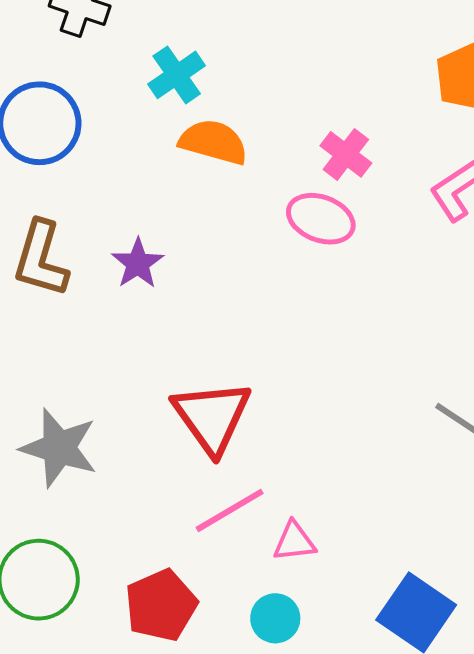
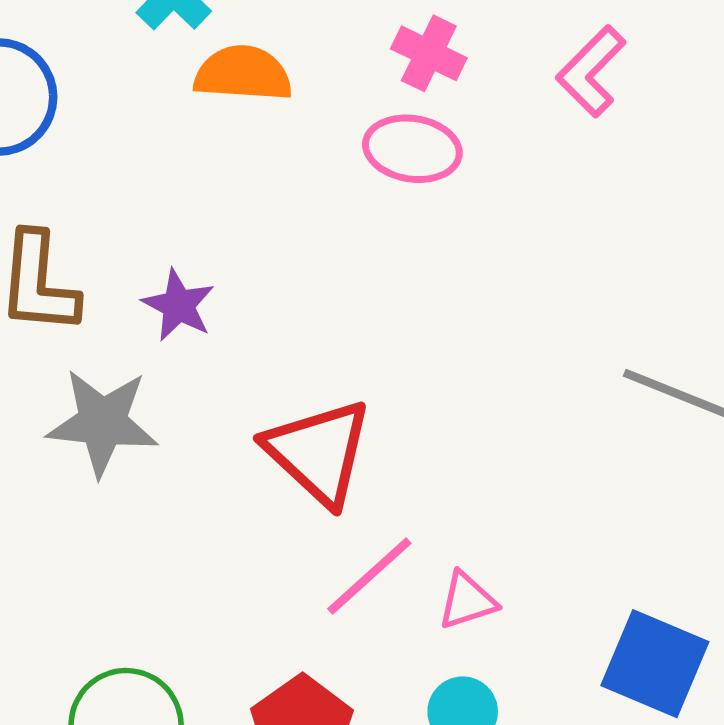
purple star: (138, 263) -> (178, 305), moved
gray star: (59, 448) -> (102, 422), moved

